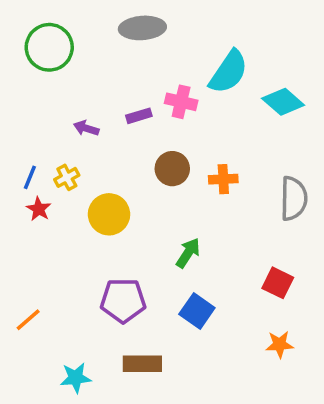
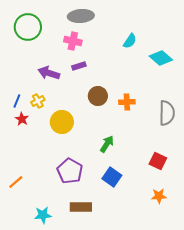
cyan semicircle: (229, 72) -> (130, 41), size x0.6
pink cross: (181, 102) -> (73, 41), moved
purple arrow: (86, 128) -> (49, 73), size x1.5
purple pentagon: (123, 300) -> (70, 171), turned 30

